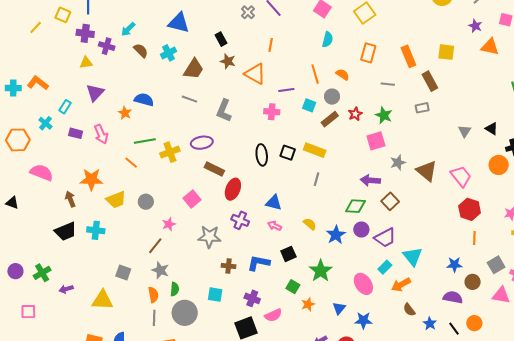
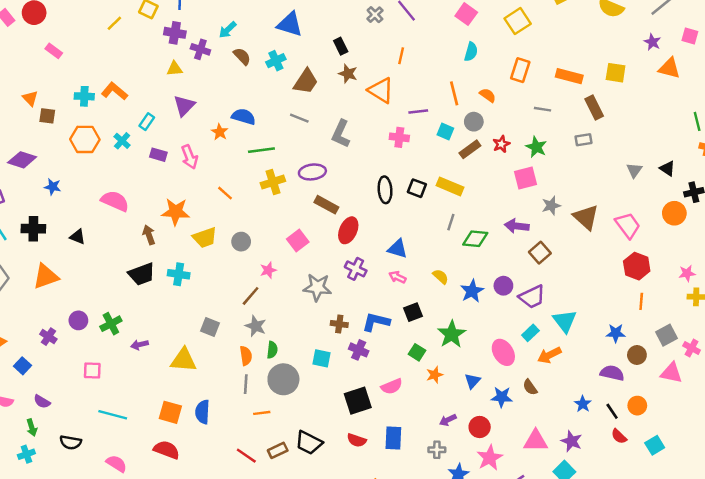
orange rectangle: (408, 56) -> (569, 76), turned -55
orange hexagon: (18, 140) -> (85, 139), moved
green line: (145, 141) -> (261, 150), moved
green diamond: (355, 206) -> (475, 239), moved
purple cross: (252, 298) -> (359, 350), moved
brown semicircle: (409, 310) -> (530, 387), moved

